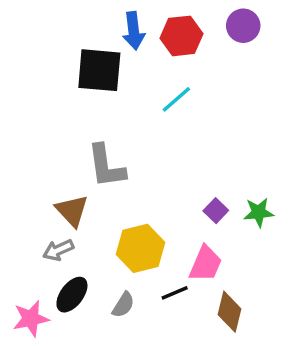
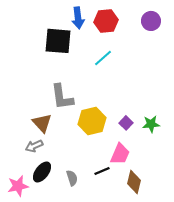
purple circle: (243, 26) -> (151, 21), moved
yellow hexagon: (140, 248) -> (92, 121), moved
gray semicircle: (123, 305) -> (72, 178), turned -49

